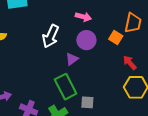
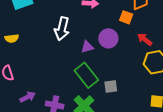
purple circle: (86, 40) -> (108, 38), moved
purple triangle: (72, 59) -> (87, 47), turned 32

